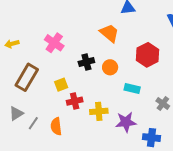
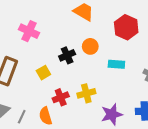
black cross: (86, 62) -> (67, 55), moved
red cross: (75, 101) -> (61, 97), moved
purple star: (126, 122) -> (112, 114), moved

